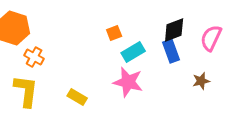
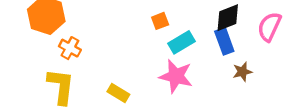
brown star: (201, 81) -> (242, 72), moved

